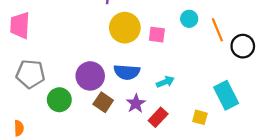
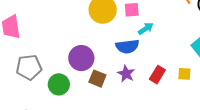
blue semicircle: (127, 72) -> (127, 46), moved
cyan arrow: (165, 82) -> (146, 29), moved
red rectangle: (158, 117) -> (157, 75), moved

